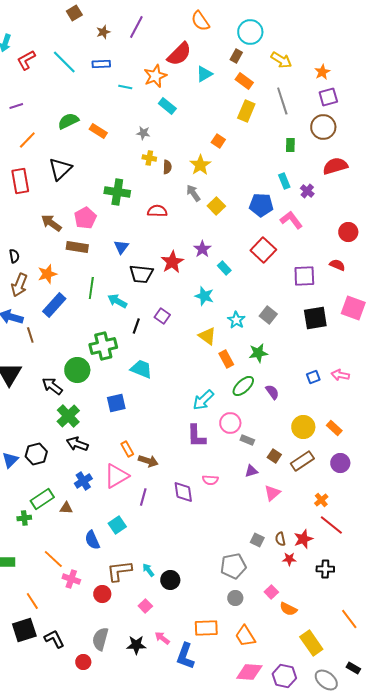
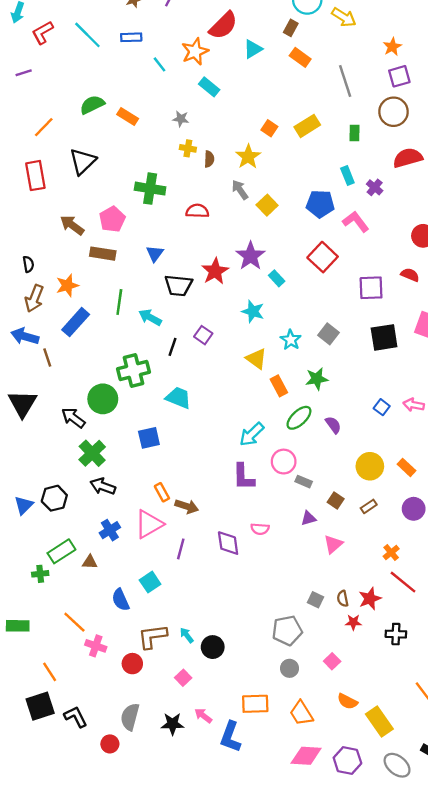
yellow arrow: (281, 60) -> (344, 17), moved
cyan line: (125, 87) -> (160, 64), turned 40
purple line: (16, 106) -> (24, 73), moved
yellow rectangle: (246, 111) -> (307, 126), moved, turned 35
purple star: (202, 249) -> (251, 256), size x1.4
blue square: (313, 377) -> (382, 407), turned -32
brown rectangle: (302, 461) -> (369, 506), size x0.6
orange semicircle: (288, 609) -> (347, 701), moved

